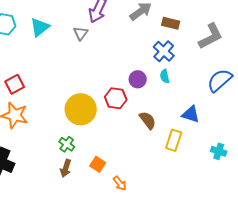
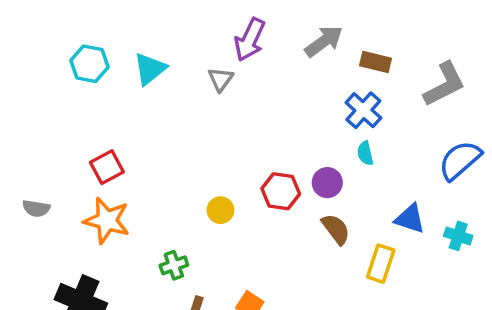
purple circle: (138, 79) -> (327, 183), moved
yellow circle: (81, 109) -> (220, 210), size x0.5
green cross: (67, 144) -> (174, 265), moved, turned 35
cyan cross: (219, 151) -> (458, 236), moved

